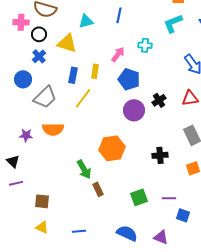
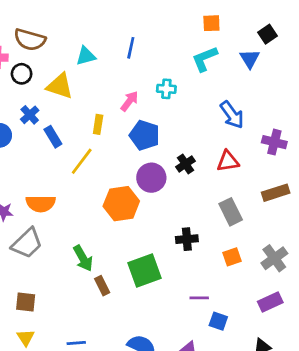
blue cross: (39, 56) -> (30, 115), moved
blue rectangle: (73, 75) -> (53, 137), moved, turned -42
gray trapezoid: (45, 97) -> (27, 243), moved
orange hexagon: (112, 148) -> (121, 204), moved
green square: (139, 197) -> (145, 271), moved, size x1.4
yellow triangle: (42, 227) -> (26, 338), turned 32

